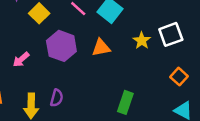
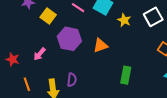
yellow star: (142, 41) -> (124, 20), moved
orange triangle: (101, 48) -> (100, 45), moved

